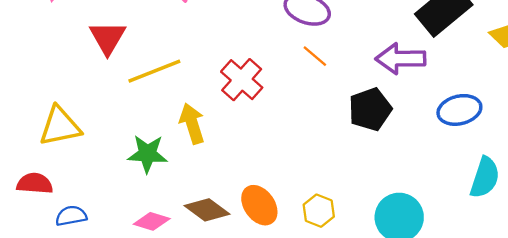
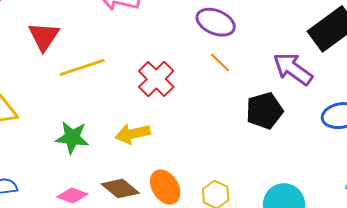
purple arrow: (401, 59) -> (293, 69), turned 33
yellow arrow: (192, 123) -> (133, 134), moved, turned -88

